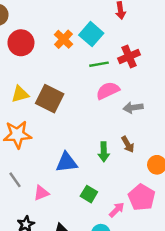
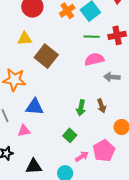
yellow triangle: (20, 94) -> (25, 39), moved
blue triangle: (66, 162) -> (35, 107), moved
green square: (89, 194) -> (70, 135), moved

